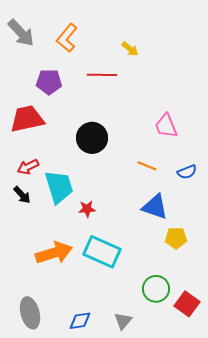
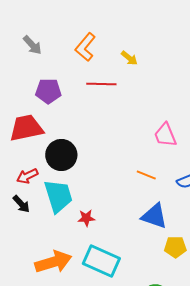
gray arrow: (21, 33) -> (32, 45), moved, size x0.7
orange L-shape: (67, 38) -> (85, 47), moved
black circle: (92, 138) -> (61, 155), moved

